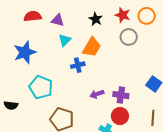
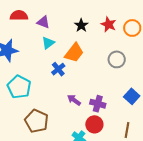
gray circle: (129, 37) -> (117, 59), moved
blue cross: (78, 65) -> (58, 69), turned -32
purple arrow: (97, 94) -> (74, 100), turned 48

